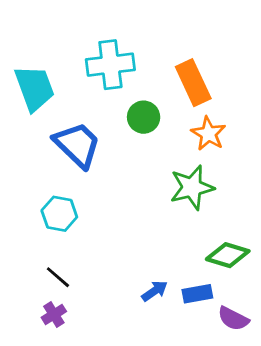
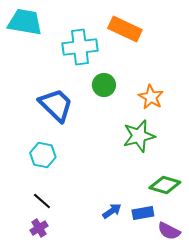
orange rectangle: (193, 83) -> (125, 29), moved, turned -40
cyan trapezoid: (35, 88) -> (25, 22), moved, turned -60

